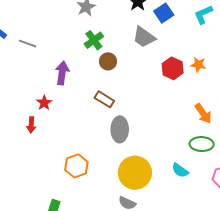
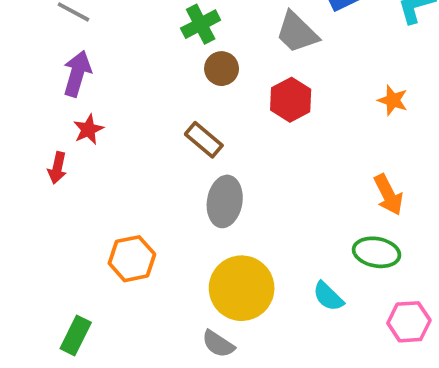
red hexagon: (173, 68) -> (291, 100), moved
purple arrow: (62, 73) -> (77, 74), moved

